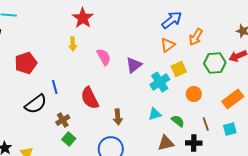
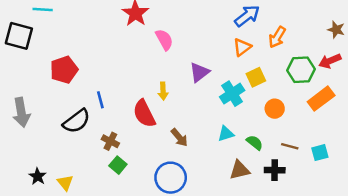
yellow arrow: (73, 44) -> (163, 91), moved
pink semicircle: (104, 57) -> (164, 40), moved
orange rectangle: (233, 99) -> (321, 99), moved
brown arrow: (118, 117) -> (179, 137), turned -35
brown cross: (63, 120) -> (110, 141), turned -32
brown line: (206, 124) -> (290, 146), turned -56

